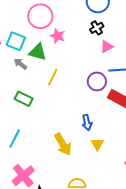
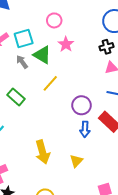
pink circle: (40, 16) -> (54, 20), size x0.6
cyan square: (16, 41) -> (24, 38), turned 36
purple circle: (97, 81) -> (82, 105), moved
blue arrow: (87, 122) -> (85, 129), moved

